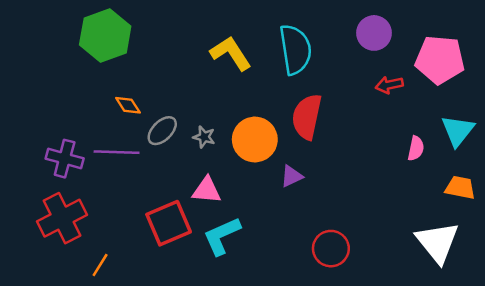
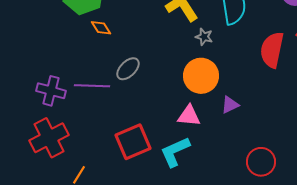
orange diamond: (128, 105) -> (101, 28), moved
red semicircle: (307, 117) -> (272, 50), moved
gray star: (204, 137) -> (204, 37), moved
pink triangle: (207, 190) -> (189, 116), moved

